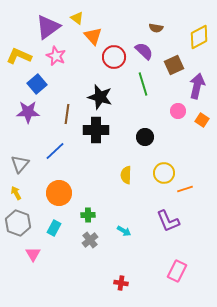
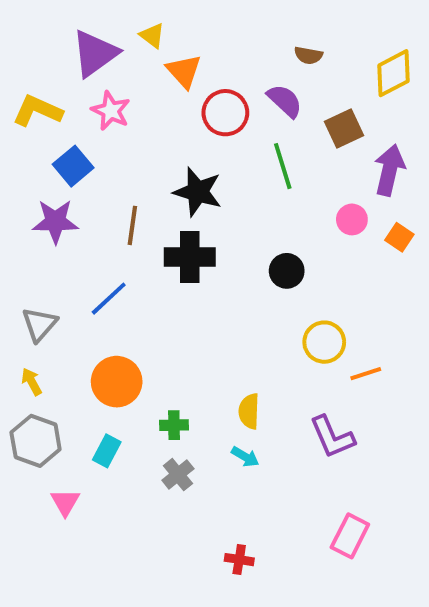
yellow semicircle: (126, 175) -> (249, 411), moved

